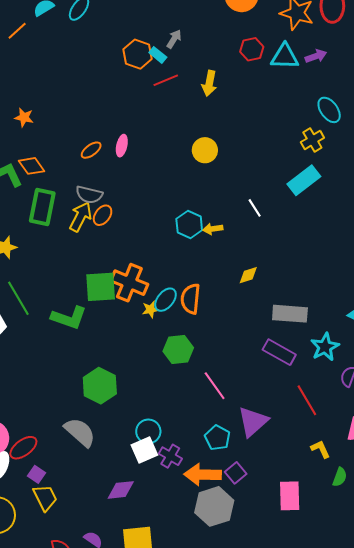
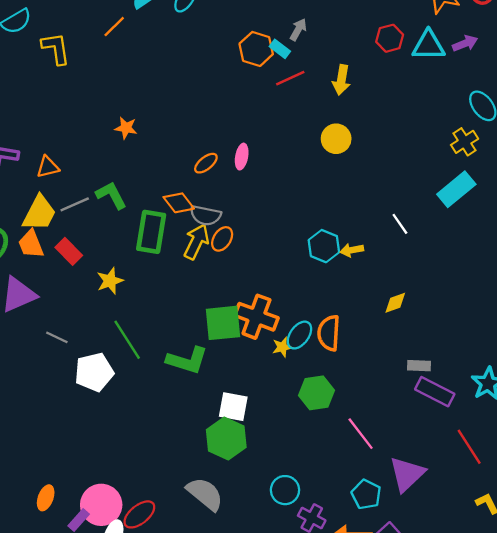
yellow circle: (205, 150) -> (336, 139), moved
orange diamond: (32, 166) -> (179, 203), moved
gray rectangle: (290, 314) -> (419, 366), moved, size x0.6
white square: (144, 450) -> (233, 407), moved, turned 36

